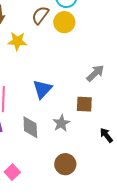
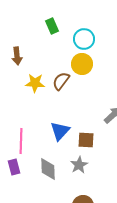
brown semicircle: (40, 15) -> (61, 81), moved
brown square: (84, 104) -> (86, 140), moved

